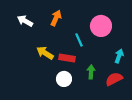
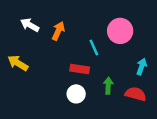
orange arrow: (56, 18) -> (58, 31), moved
yellow arrow: (45, 53) -> (18, 63), moved
red semicircle: (114, 79) -> (136, 94), turned 42

